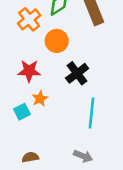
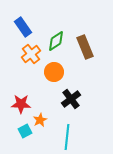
red star: (29, 71) -> (21, 104), moved
cyan line: (91, 113) -> (67, 137), moved

